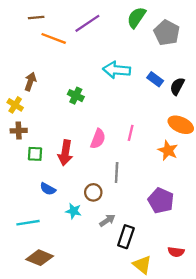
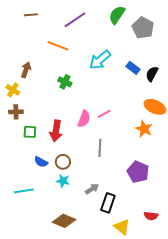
orange line: (54, 38) -> (58, 46), moved
cyan arrow: (117, 70) -> (100, 60), turned -45
pink line: (131, 133) -> (104, 114), moved, turned 48
brown circle: (93, 192) -> (63, 162), moved
brown diamond: (40, 258) -> (64, 221), moved

